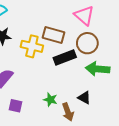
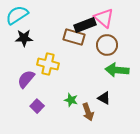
yellow cross: (32, 46) -> (48, 64), moved
black rectangle: (65, 58) -> (85, 25), moved
purple square: (16, 106) -> (37, 106), turned 32

